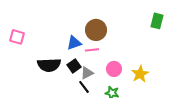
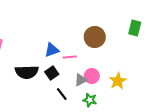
brown circle: (96, 30) -> (95, 37), moved
gray triangle: (87, 73) -> (81, 80), moved

